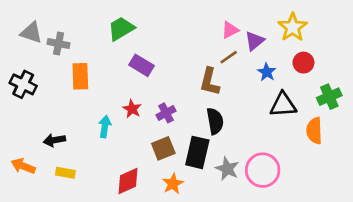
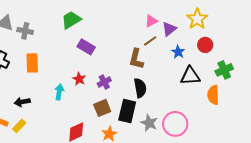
orange rectangle: (80, 76) -> (32, 63), moved
yellow rectangle: (65, 173) -> (19, 126), moved, turned -56

